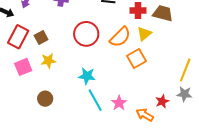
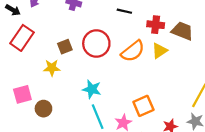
brown square: (41, 37) -> (65, 47), moved
orange square: (136, 58) -> (143, 106), moved
pink square: (23, 67) -> (22, 94), moved

